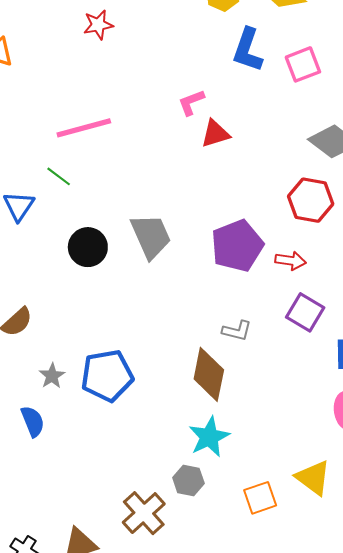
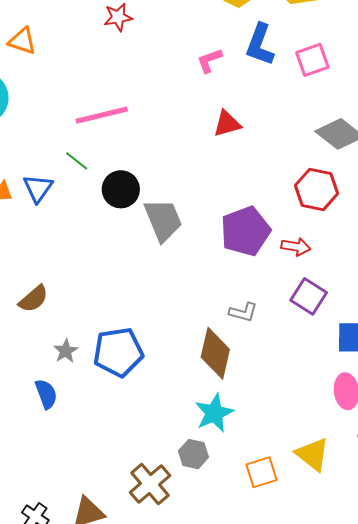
pink L-shape: (191, 102) -> (210, 60), moved
black circle: (88, 247) -> (121, 189), moved

